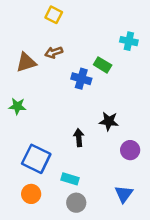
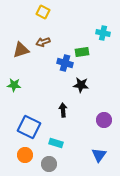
green rectangle: (103, 65) -> (82, 52), turned -40
black star: (109, 121) -> (81, 85), moved
gray circle: (76, 203) -> (49, 164), moved

